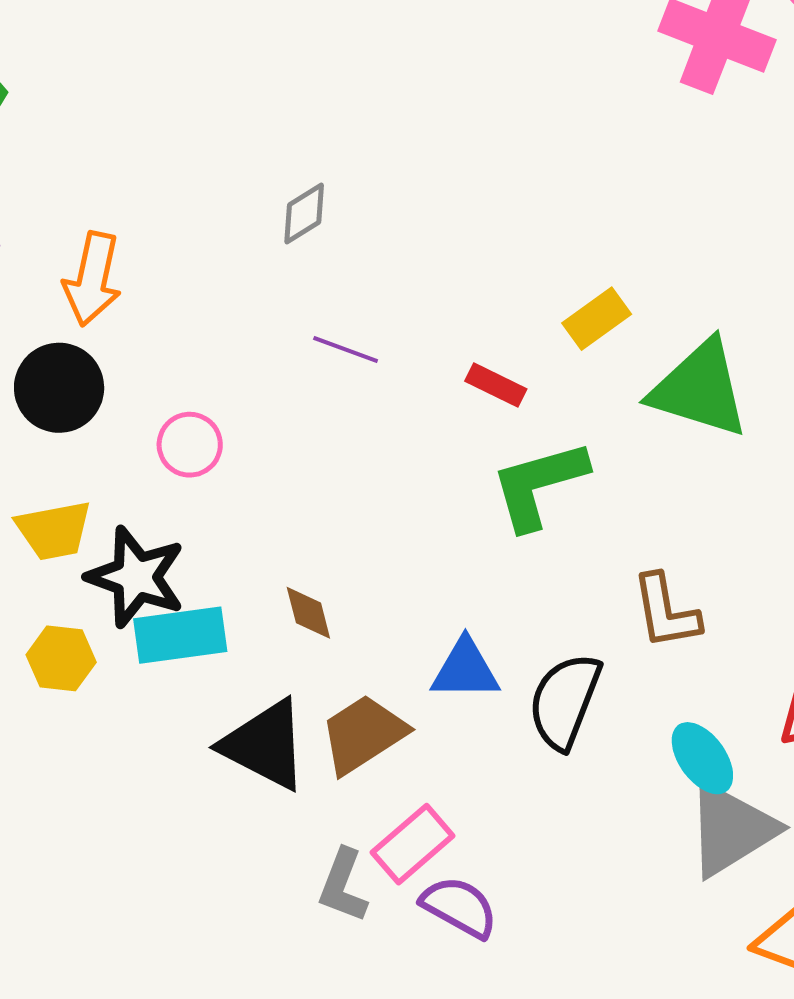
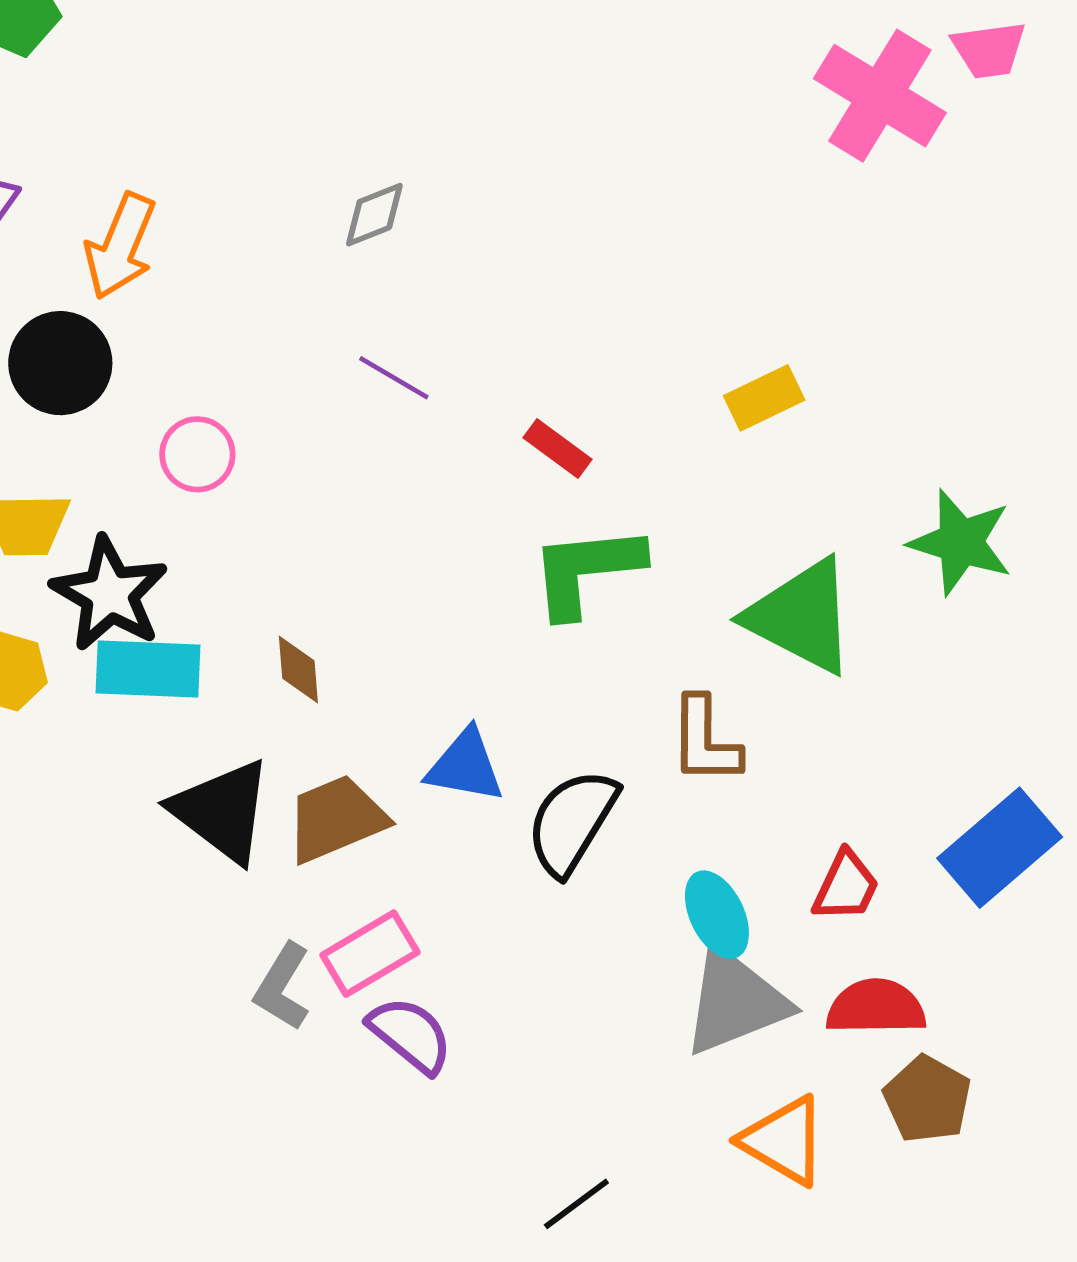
yellow rectangle: (597, 319) -> (764, 398), moved
green triangle: (700, 389) -> (801, 616), moved

